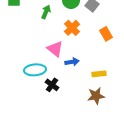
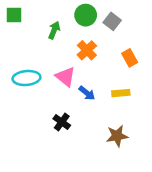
blue arrow: (72, 62) -> (87, 93), turned 48
cyan ellipse: (35, 70) -> (26, 78), moved
yellow rectangle: (99, 74) -> (121, 93), moved

